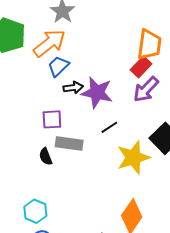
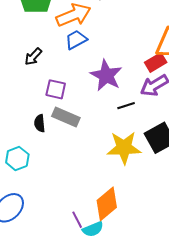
black arrow: (73, 88) -> (33, 57), moved, turned 126
black line: (109, 127) -> (126, 106), moved
cyan hexagon: (35, 211) -> (17, 158), moved

